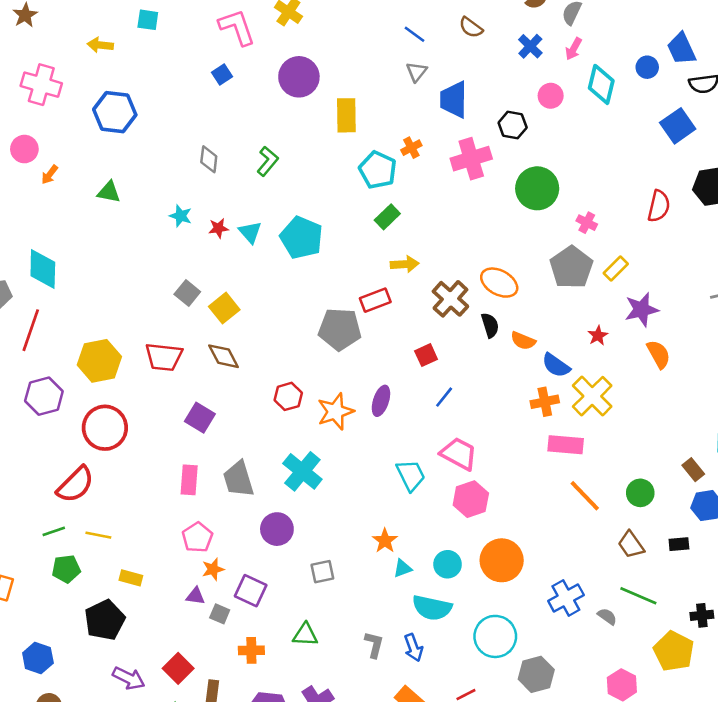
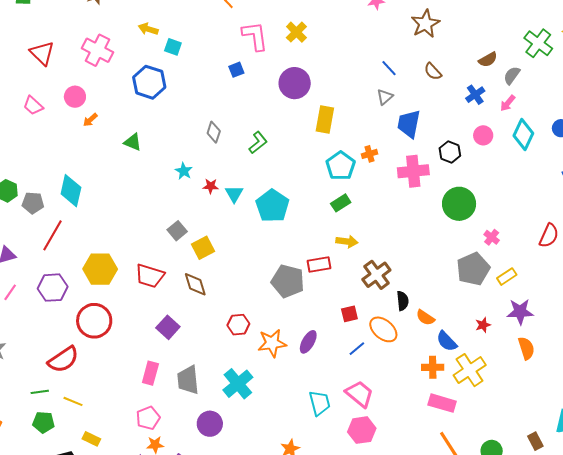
cyan square: (148, 20) -> (173, 47), moved
orange ellipse: (499, 283) -> (383, 329), moved

